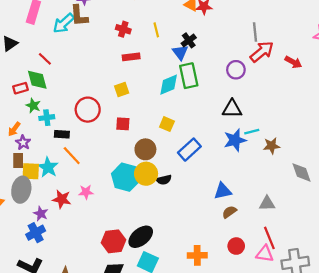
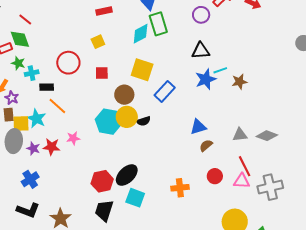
yellow square: (167, 124) -> (142, 70), size x1.6
gray diamond: (302, 172) -> (267, 136), moved, turned -45
purple star: (41, 214) -> (33, 148), moved

